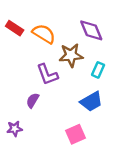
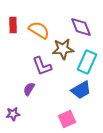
red rectangle: (15, 28) -> (13, 25), turned 56
cyan rectangle: (98, 70) -> (87, 62), size x1.6

